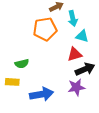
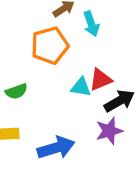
cyan triangle: (82, 36) -> (81, 87), moved
green semicircle: (22, 64) -> (16, 91), moved

